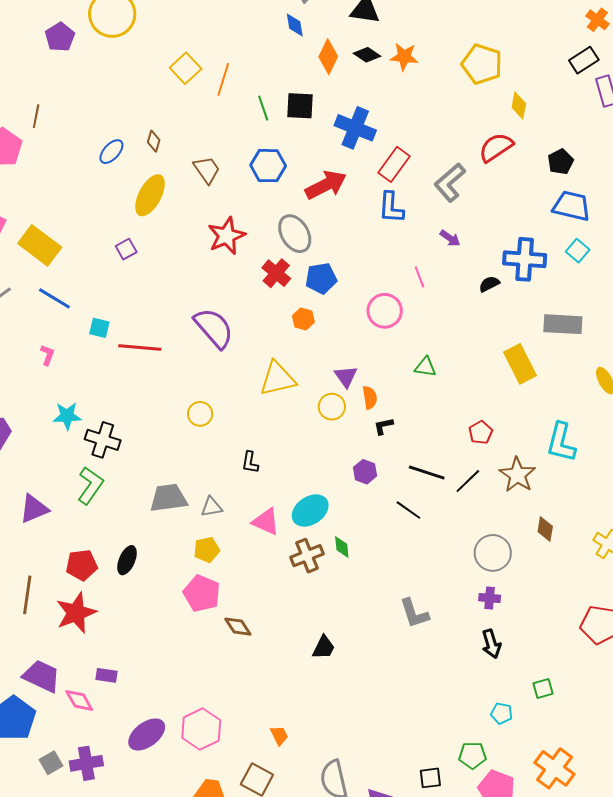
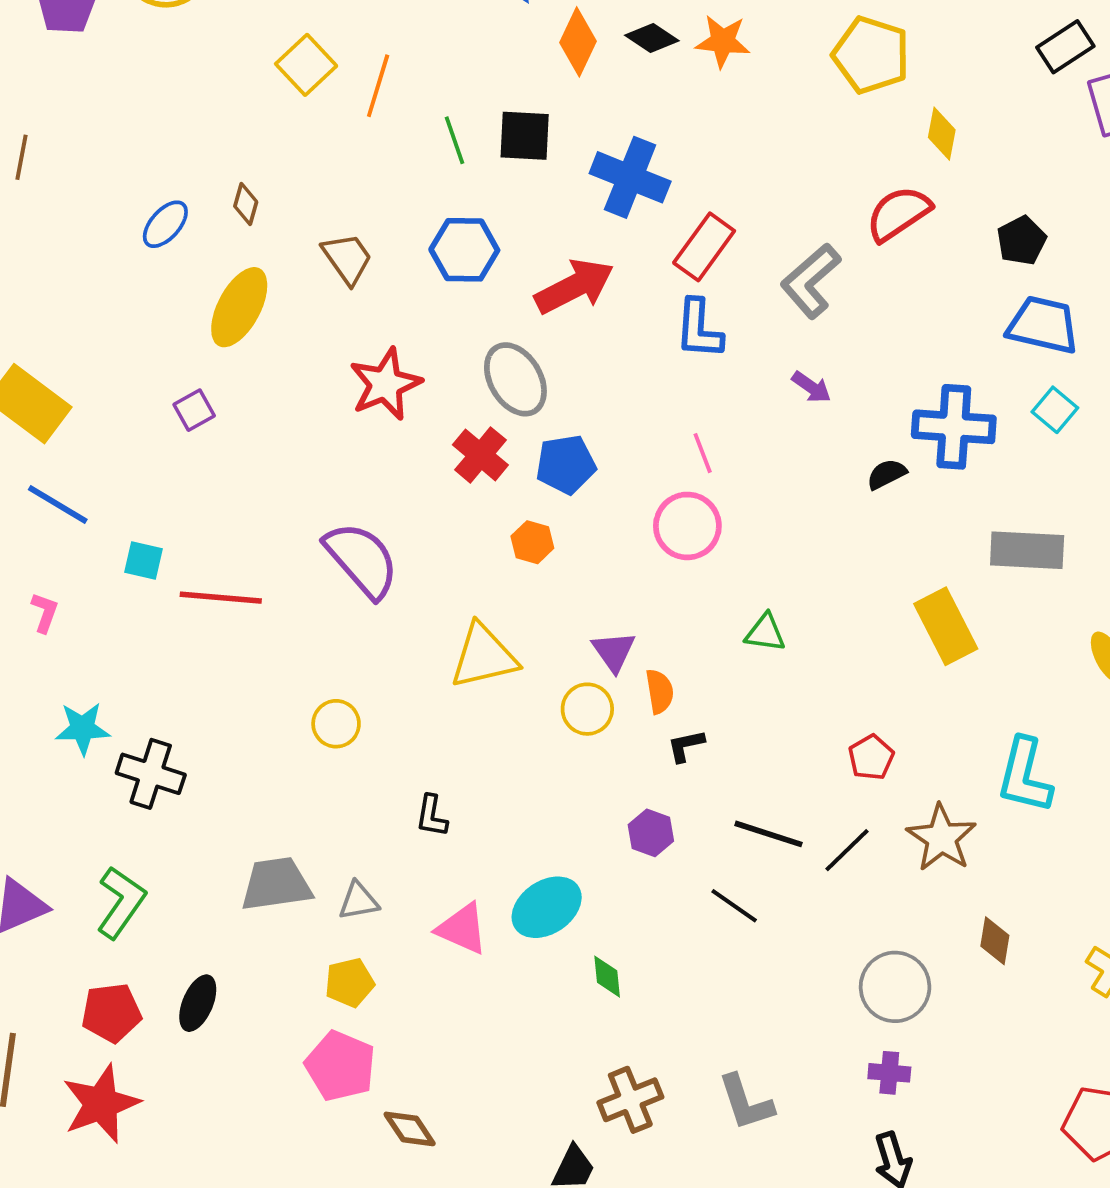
pink line: (419, 277) -> (703, 453), moved
green L-shape: (90, 485) -> (121, 902), moved
brown cross: (307, 556) -> (630, 1100), moved

